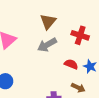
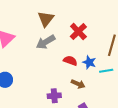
red cross: (80, 35) -> (78, 32), turned 30

